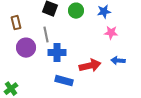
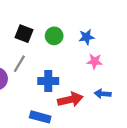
gray line: (46, 35) -> (19, 64), turned 42
blue cross: (57, 53) -> (48, 81), moved

